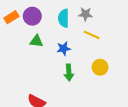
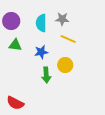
yellow circle: (100, 67) -> (65, 65), moved

